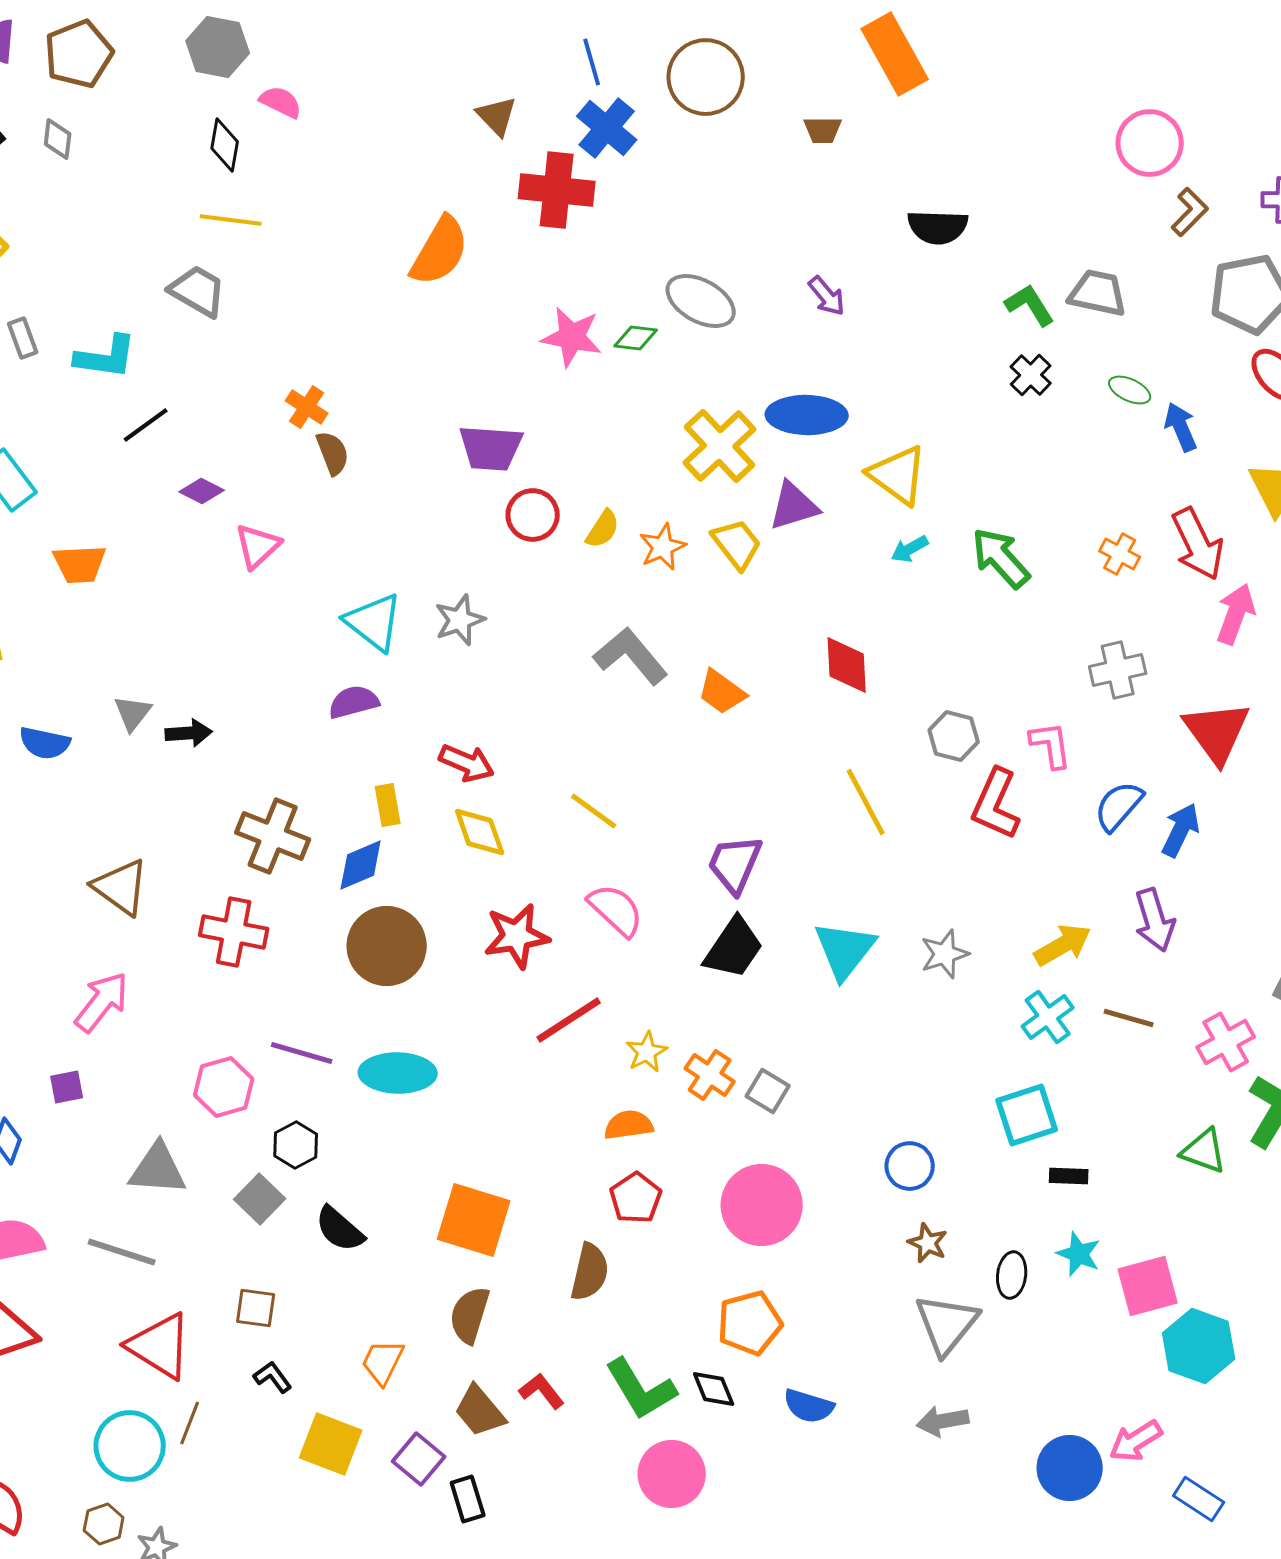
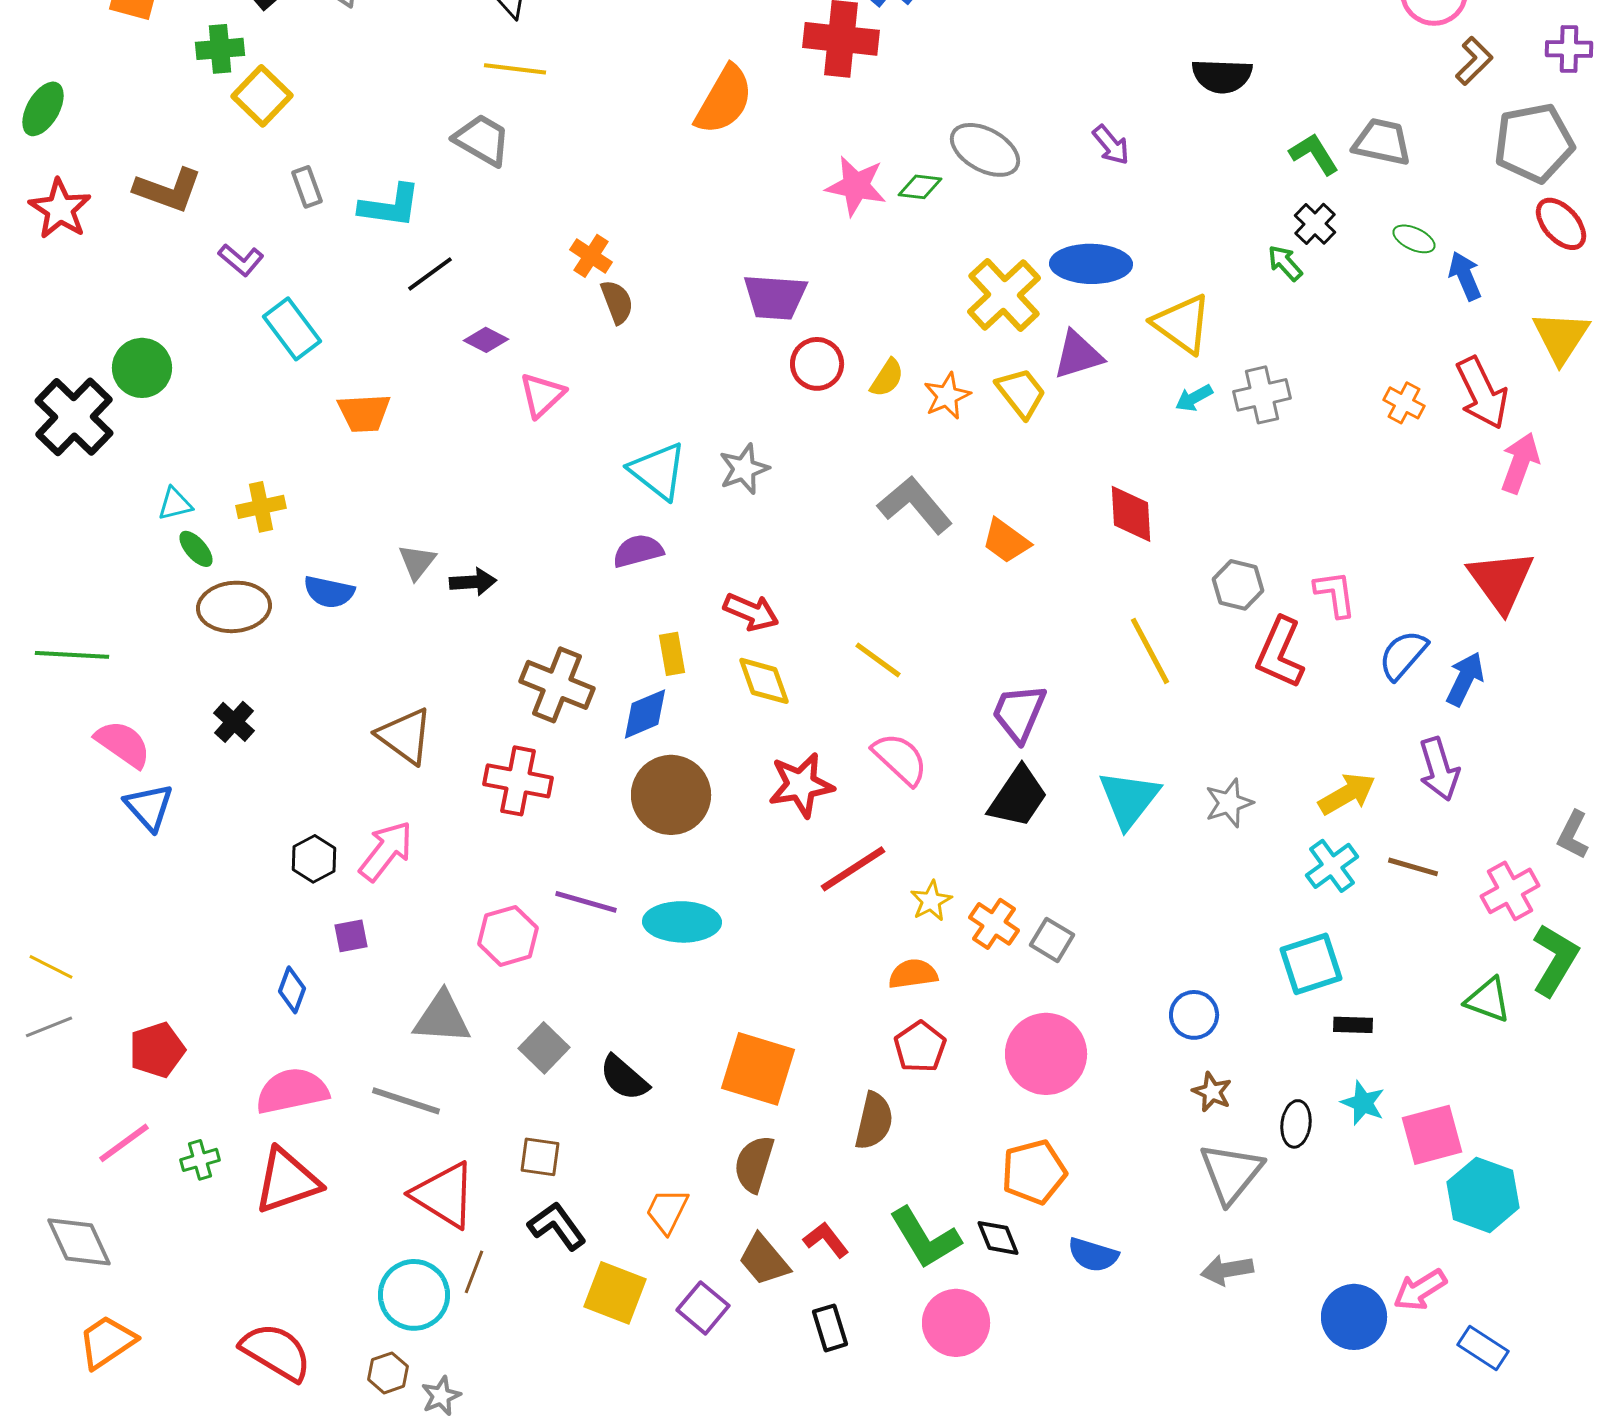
green arrow: (1001, 558) -> (1285, 263), moved, size x0.6
gray cross: (1118, 670) -> (1262, 395), moved
black hexagon: (296, 1145) -> (314, 859), moved
black L-shape: (273, 1377) -> (557, 1226), size x1.5
black rectangle: (468, 1499) -> (830, 1328), moved

